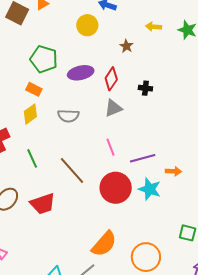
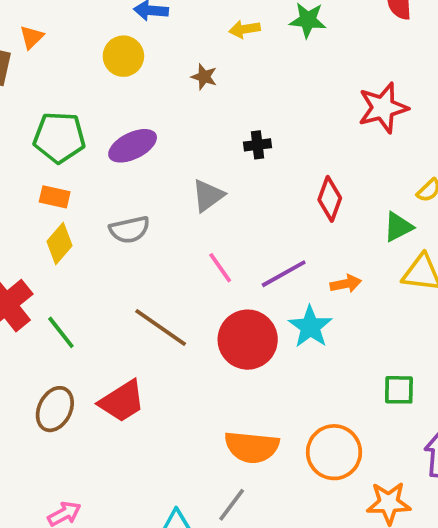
red diamond: (111, 79) -> (330, 199), moved
green line: (32, 158) -> (61, 332), moved
cyan star: (150, 189) -> (310, 327), turned 30
orange semicircle: (104, 244) -> (252, 447), turned 68

